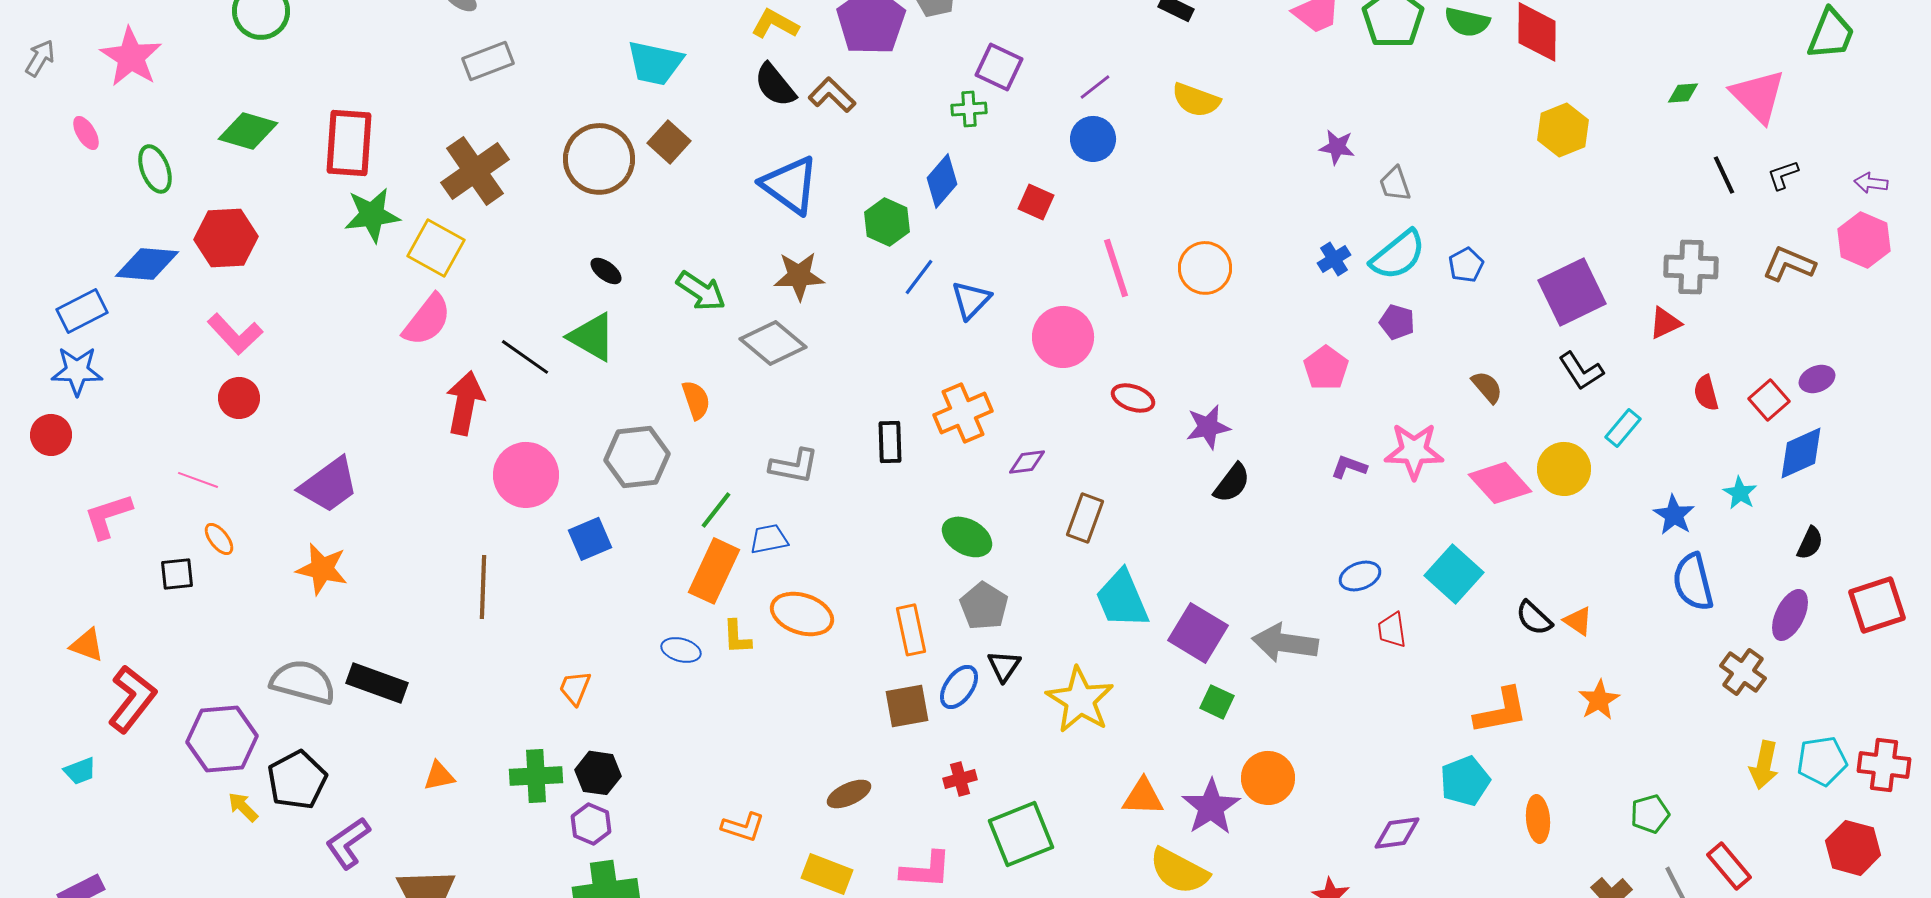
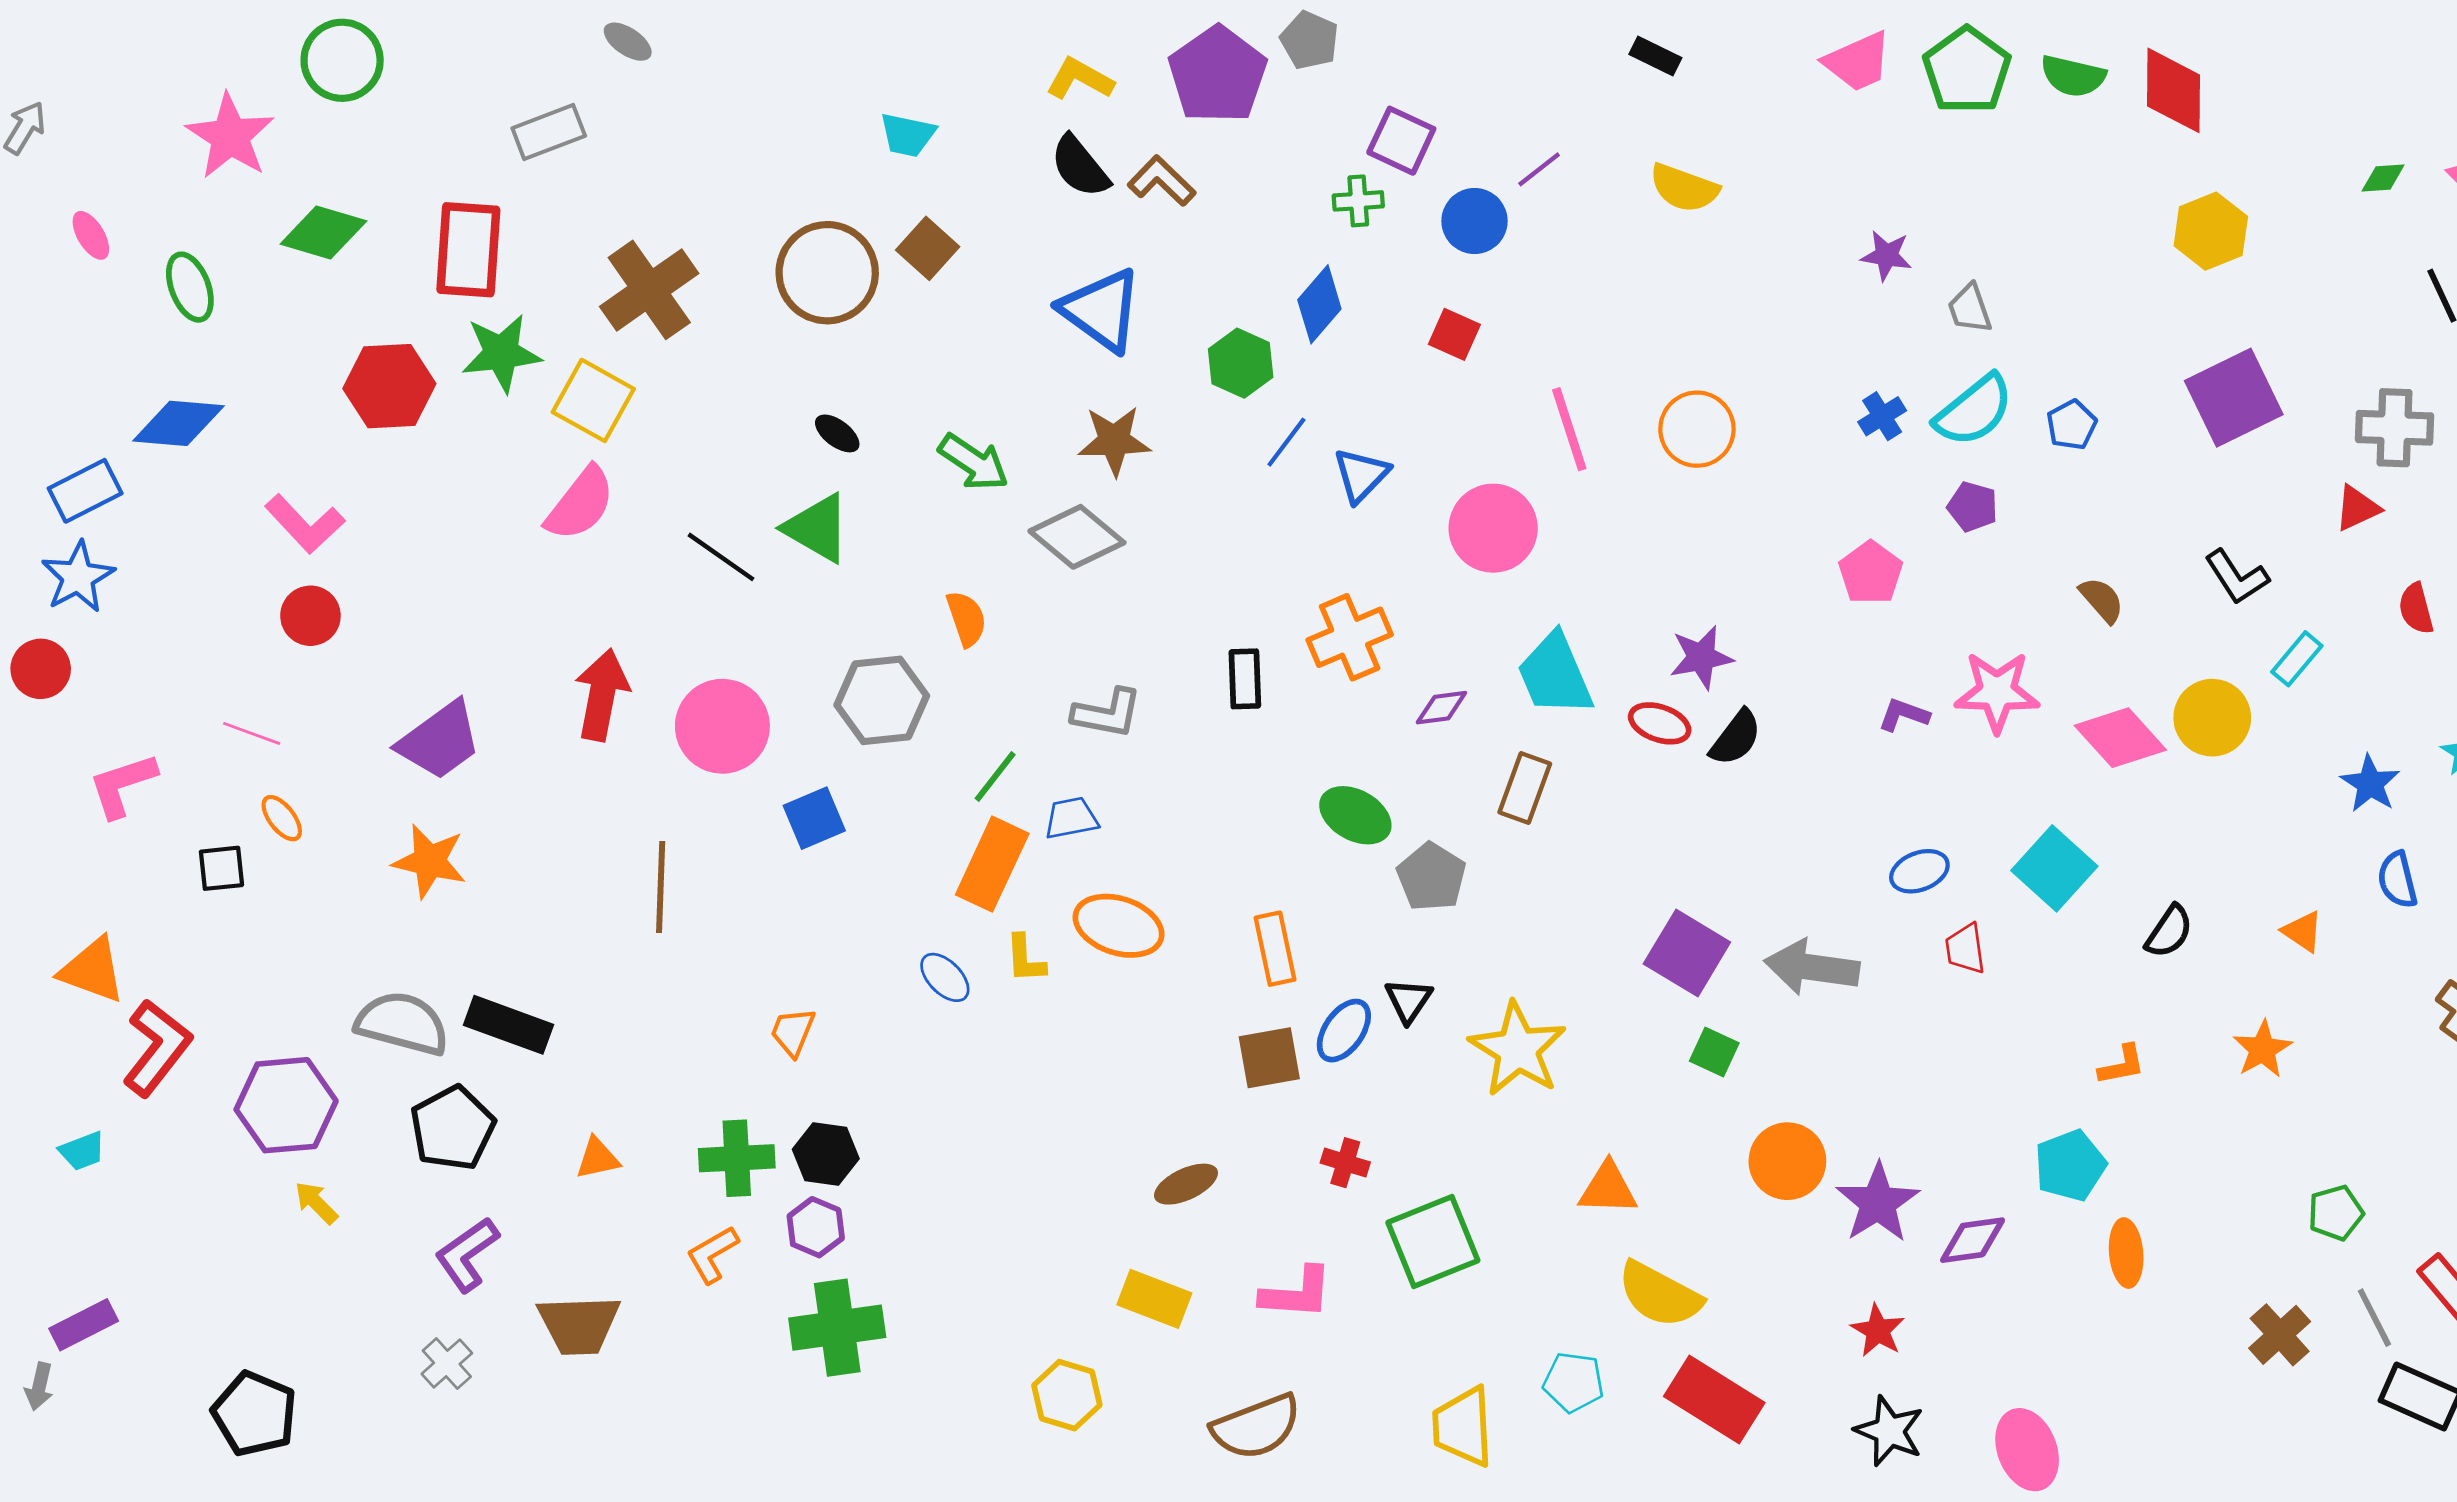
pink star: (131, 57) -> (230, 136), moved
gray rectangle: (488, 61) -> (549, 132), moved
cyan trapezoid: (655, 63) -> (908, 135), size x0.7
blue circle: (1093, 139) -> (1474, 221), moved
red hexagon: (226, 238) -> (389, 386), moved
purple square: (1572, 292) -> (2234, 398), moved
blue star: (77, 371) -> (78, 577), turned -30
red ellipse: (1133, 398) -> (1660, 723), moved
red arrow: (465, 403) -> (602, 695), moved
blue semicircle: (1693, 582) -> (2397, 880), size x0.7
cyan trapezoid: (1122, 599) -> (1555, 675), moved
gray pentagon: (984, 606) -> (1431, 877), moved
black semicircle: (1534, 618) -> (2169, 932), turned -99
orange triangle: (1578, 621) -> (2303, 932), moved
orange triangle: (87, 645) -> (92, 970), size x1.4
blue ellipse: (681, 650) -> (945, 977), turned 30
orange L-shape: (1501, 711) -> (2122, 1065), size x0.6
red cross: (960, 779) -> (1345, 1163), turned 32
black pentagon: (297, 780) -> (453, 1128), moved
purple star: (1211, 807) -> (1878, 1203), moved
orange ellipse: (1538, 819) -> (2126, 1253), moved
orange L-shape: (743, 827) -> (712, 1254), moved, turned 132

